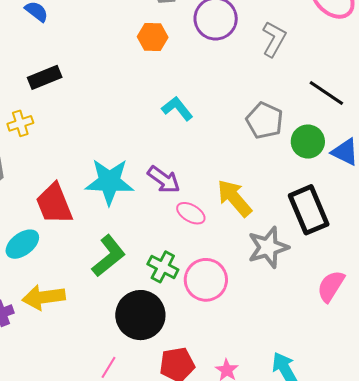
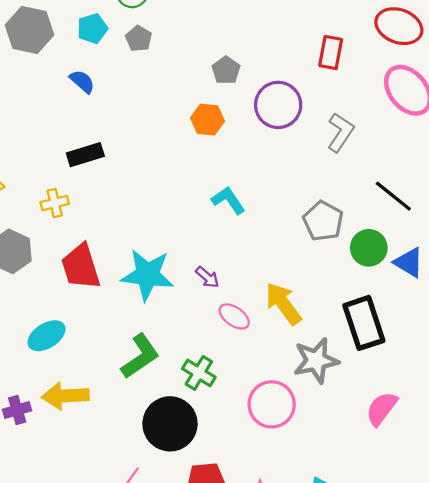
purple arrow: (164, 180) -> (207, 277), size x0.7
red trapezoid: (54, 204) -> (81, 267), moved
pink circle: (206, 280) -> (272, 404), moved

